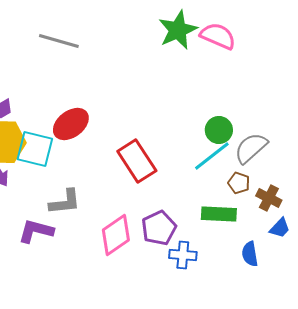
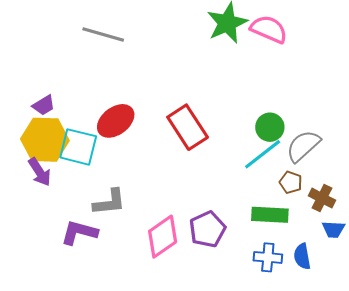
red rectangle: (137, 161) -> (188, 127), moved
blue trapezoid: (280, 228) -> (333, 229), turned 50
blue cross: (183, 255) -> (268, 257), moved

